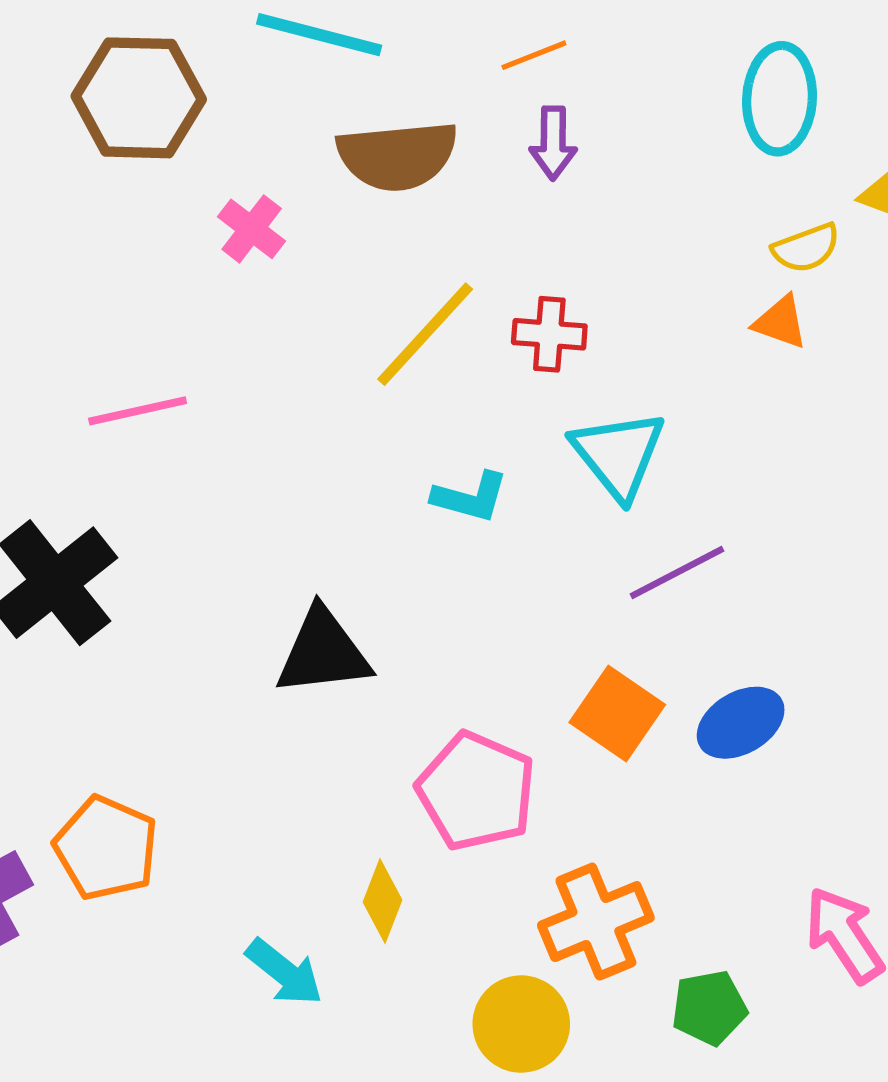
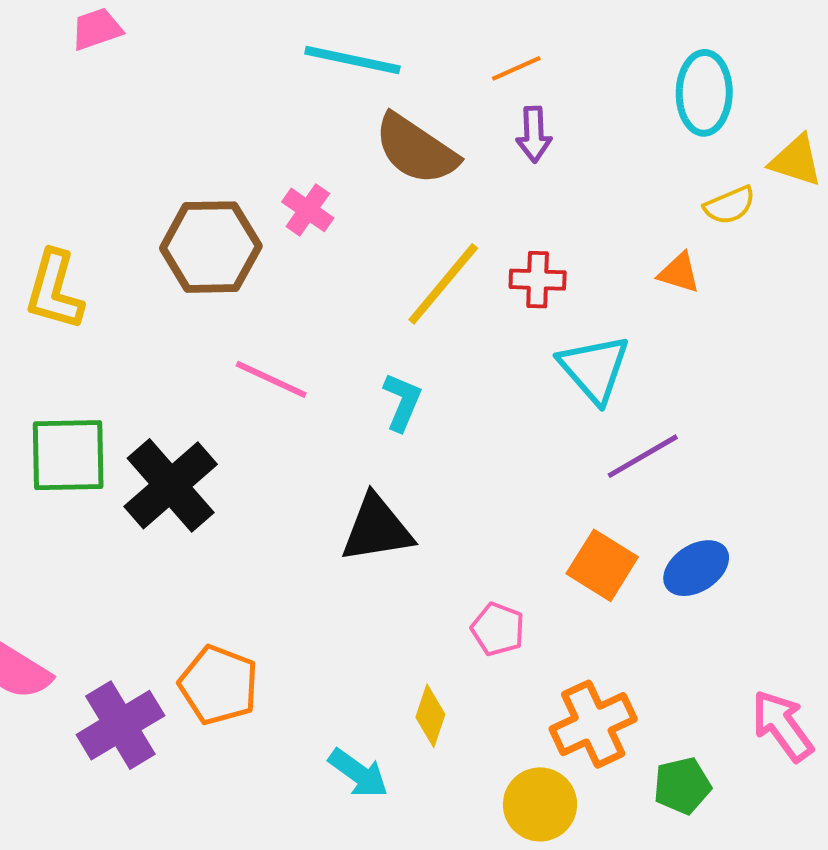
brown hexagon: (139, 98) -> (211, 247), moved
brown semicircle: (397, 156) -> (416, 149), turned 42
orange triangle: (780, 322) -> (679, 273), moved
pink line: (138, 411) -> (271, 379), moved, turned 40
cyan L-shape: (470, 497) -> (402, 402), moved, turned -80
pink pentagon: (476, 791) -> (498, 629), size x0.6

